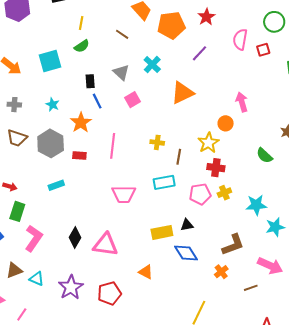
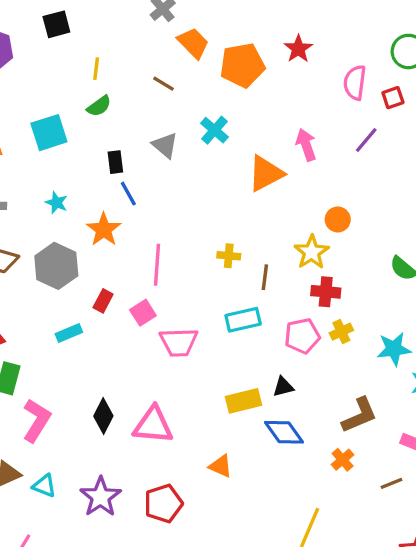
purple line: (200, 53) -> (366, 140), moved
pink square: (132, 100) -> (143, 313), moved
pink arrow: (242, 102) -> (306, 145), moved
red rectangle: (79, 156) -> (103, 301), moved, turned -64

